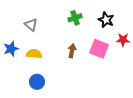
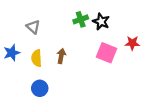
black star: (106, 20) -> (101, 22), moved
brown arrow: (72, 51) -> (61, 56), moved
yellow semicircle: (34, 54) -> (37, 58), turned -98

